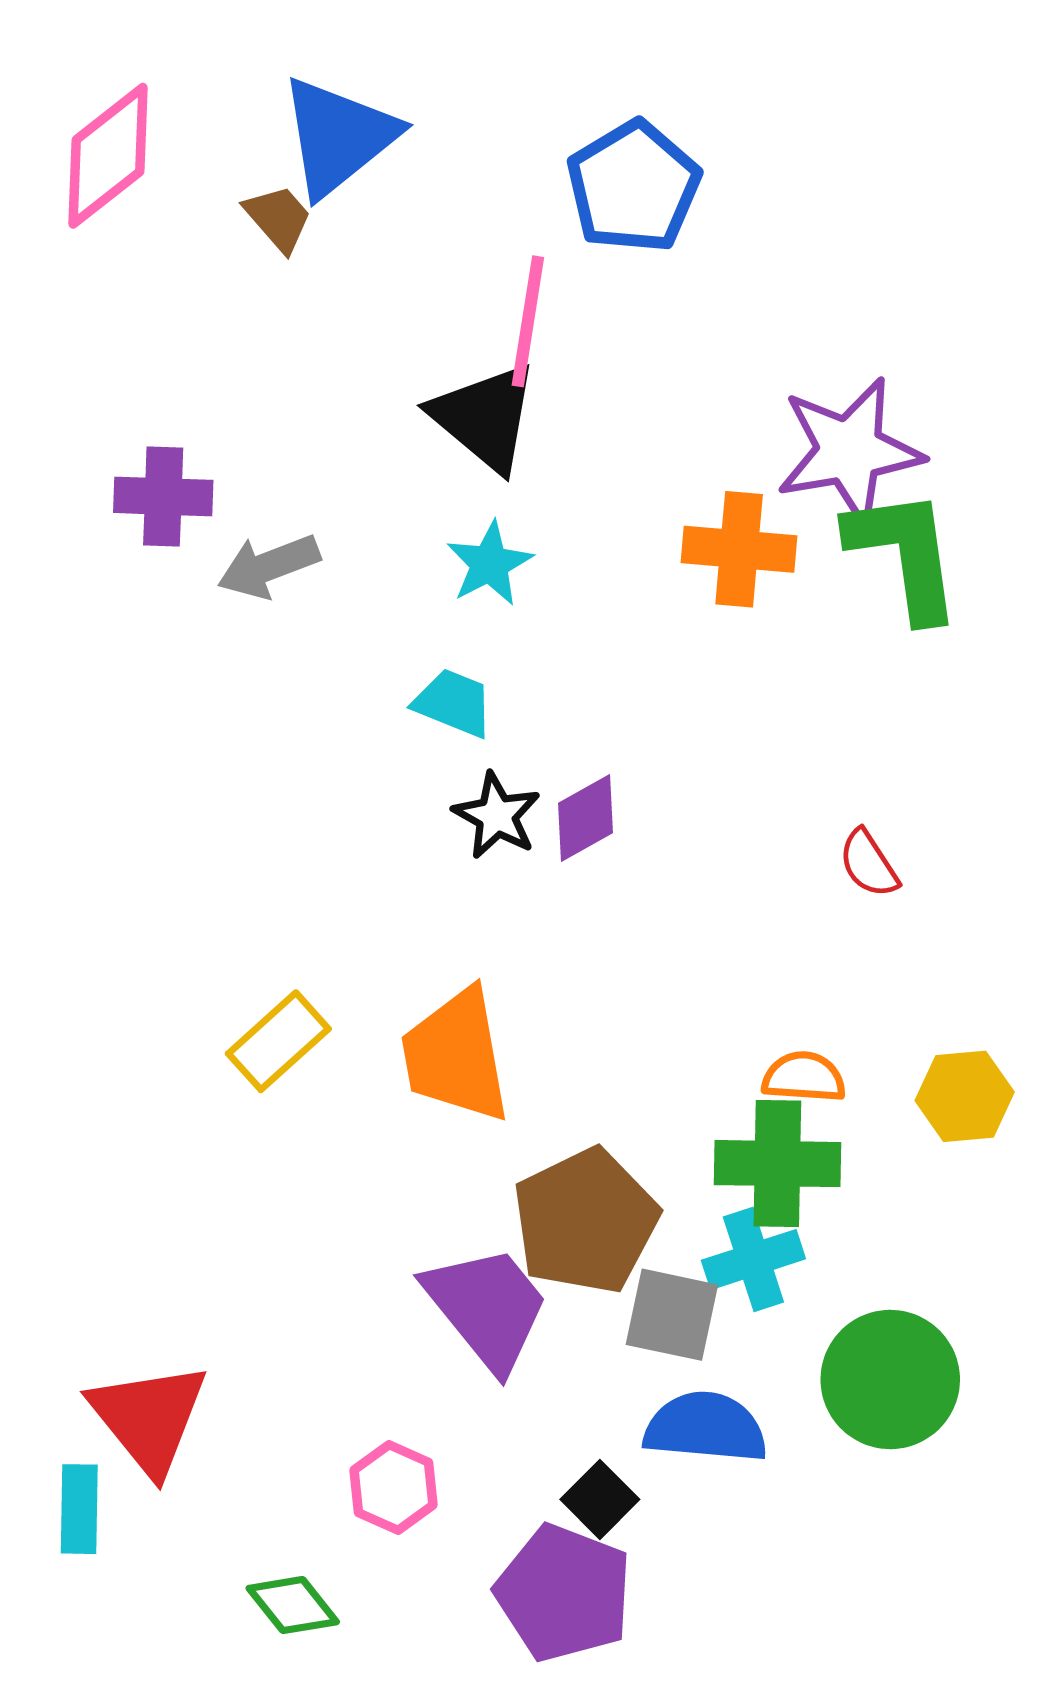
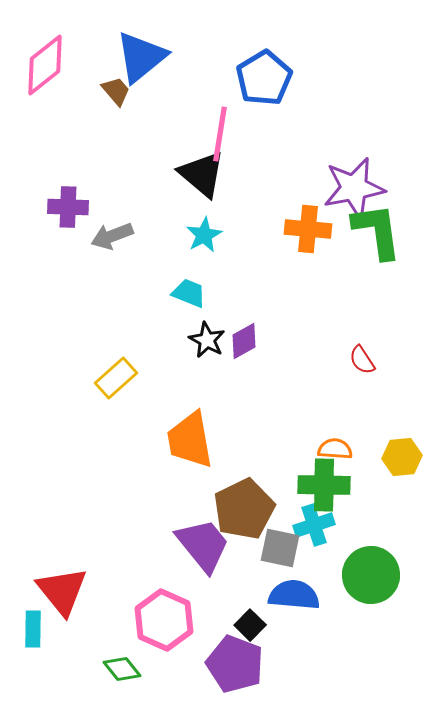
yellow rectangle: (278, 1041) -> (116, 378), moved
pink hexagon: (394, 1487) -> (164, 620), size x1.6

